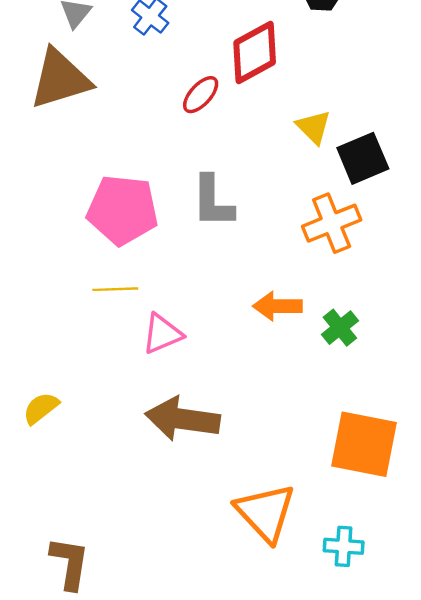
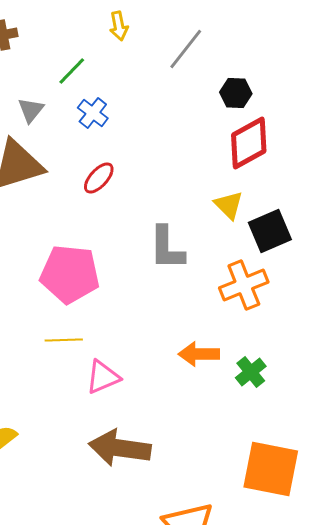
red diamond: (255, 53) -> (249, 143), moved
red ellipse: (201, 95) -> (99, 178), moved
gray L-shape: (213, 202) -> (167, 248), moved

